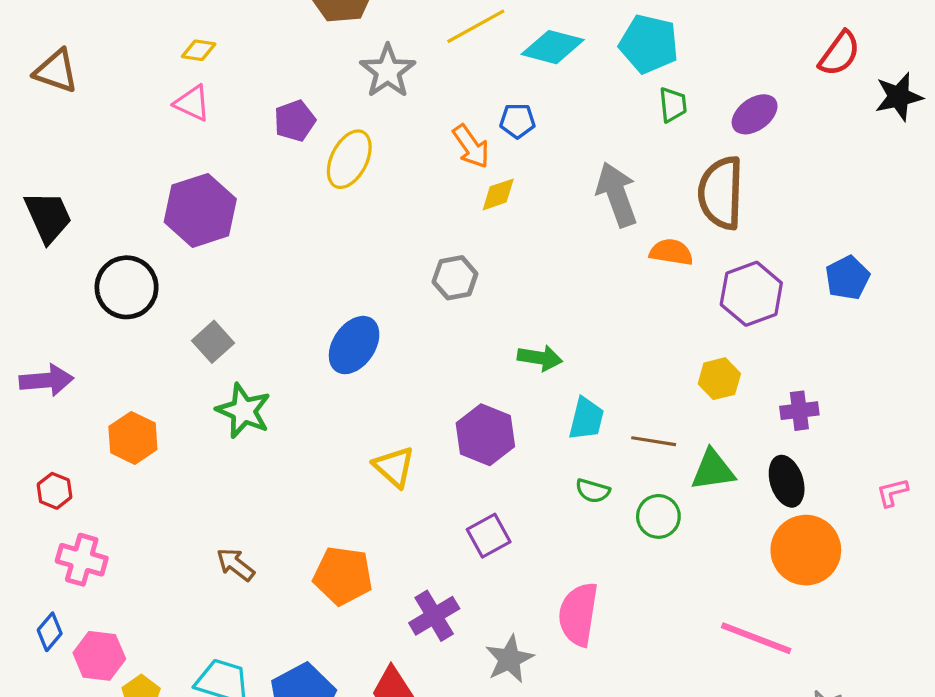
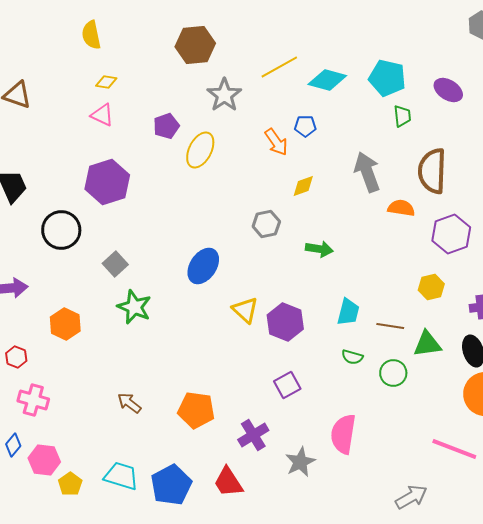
purple ellipse: (755, 114) -> (448, 90), moved, turned 68
yellow diamond: (498, 194) -> (303, 186), moved
green arrow: (540, 358) -> (319, 249), moved
yellow triangle: (394, 467) -> (245, 310), moved

